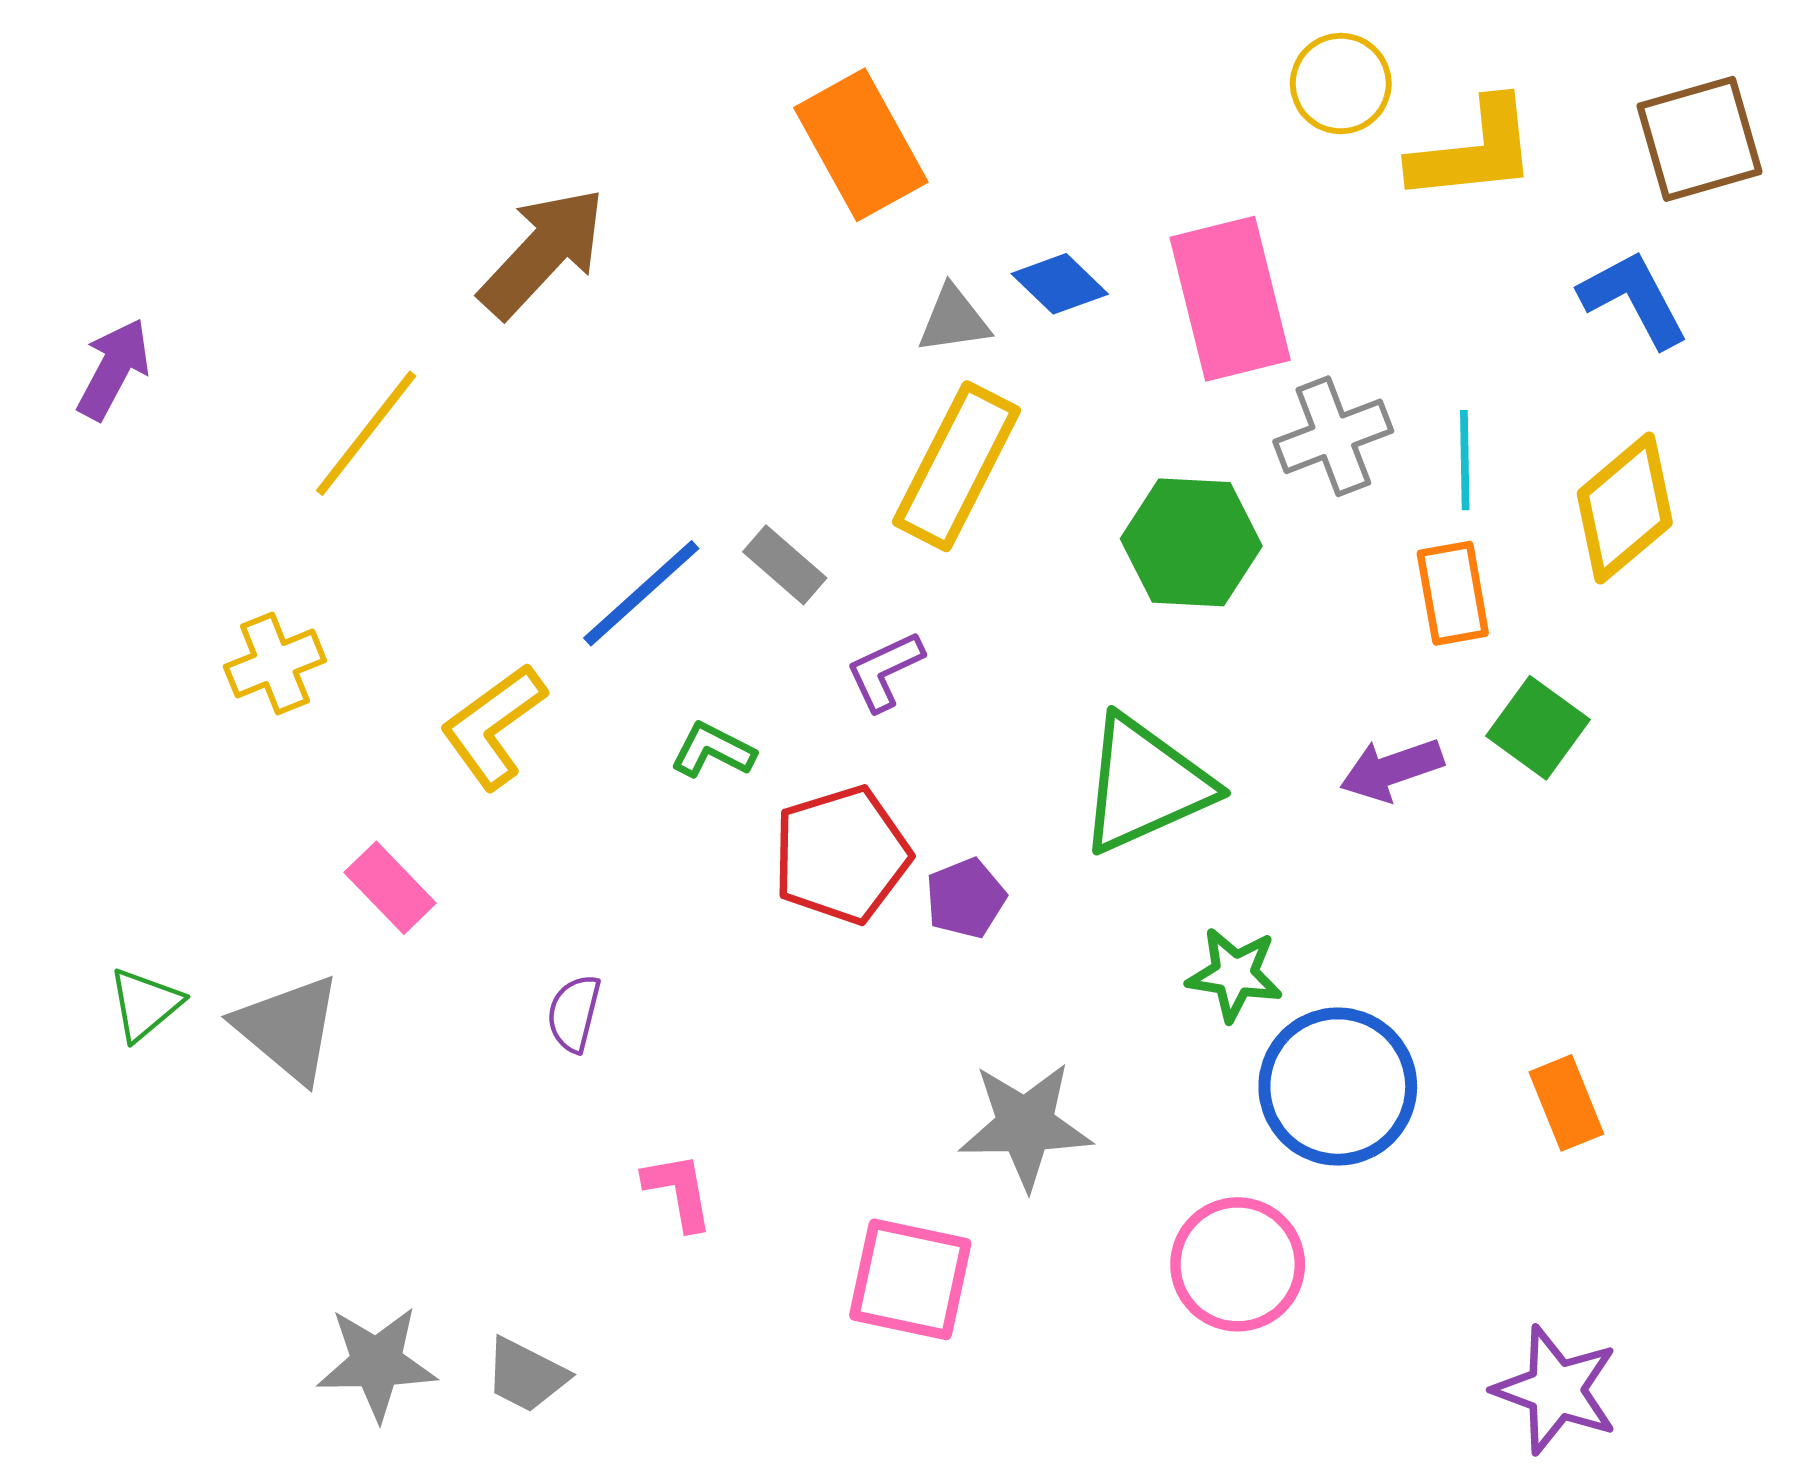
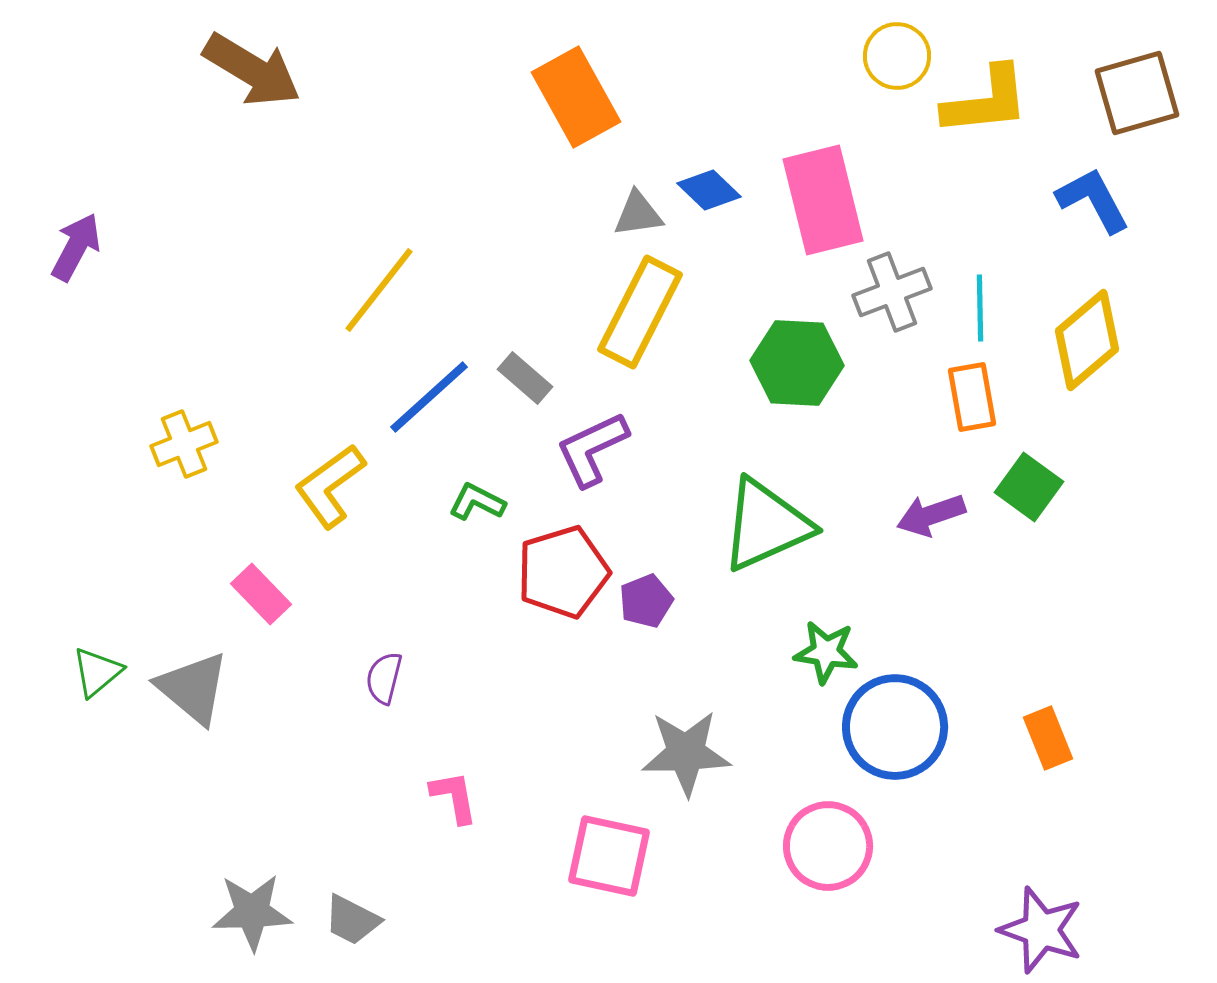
brown arrow: (543, 252) -> (252, 70), moved, turned 78
yellow line: (366, 433) -> (379, 290), moved
purple L-shape: (885, 671) -> (592, 449), size x1.4

